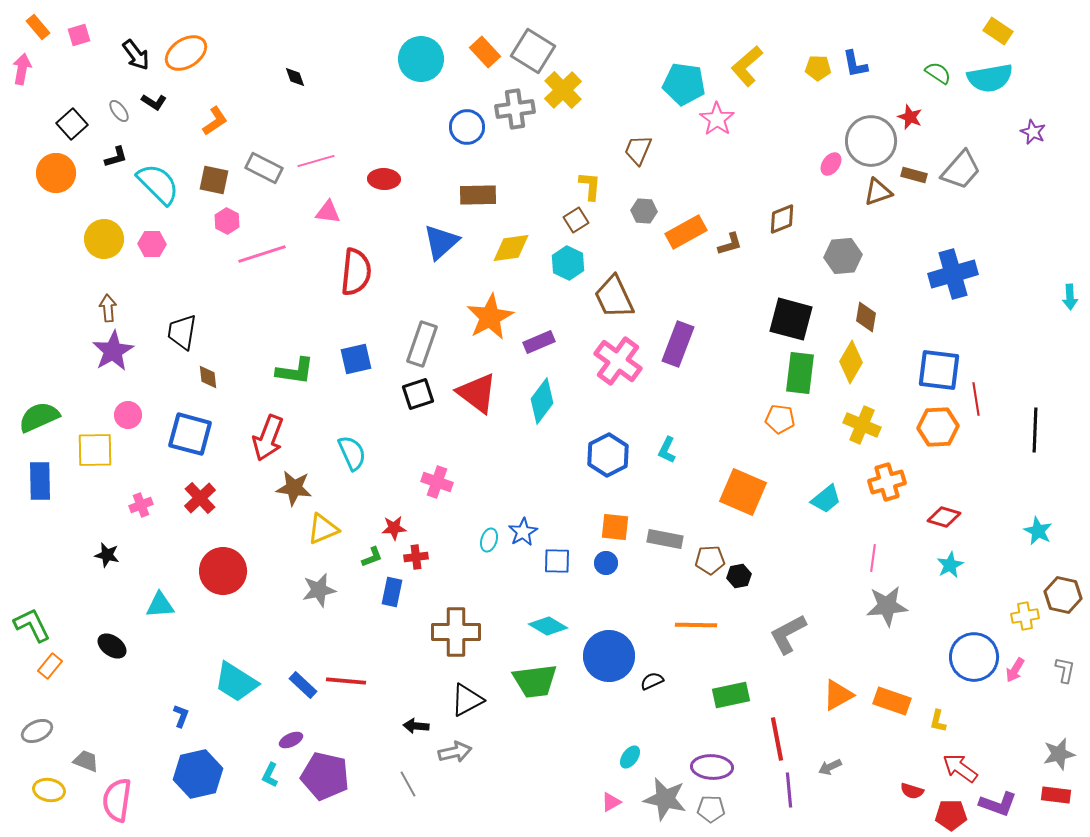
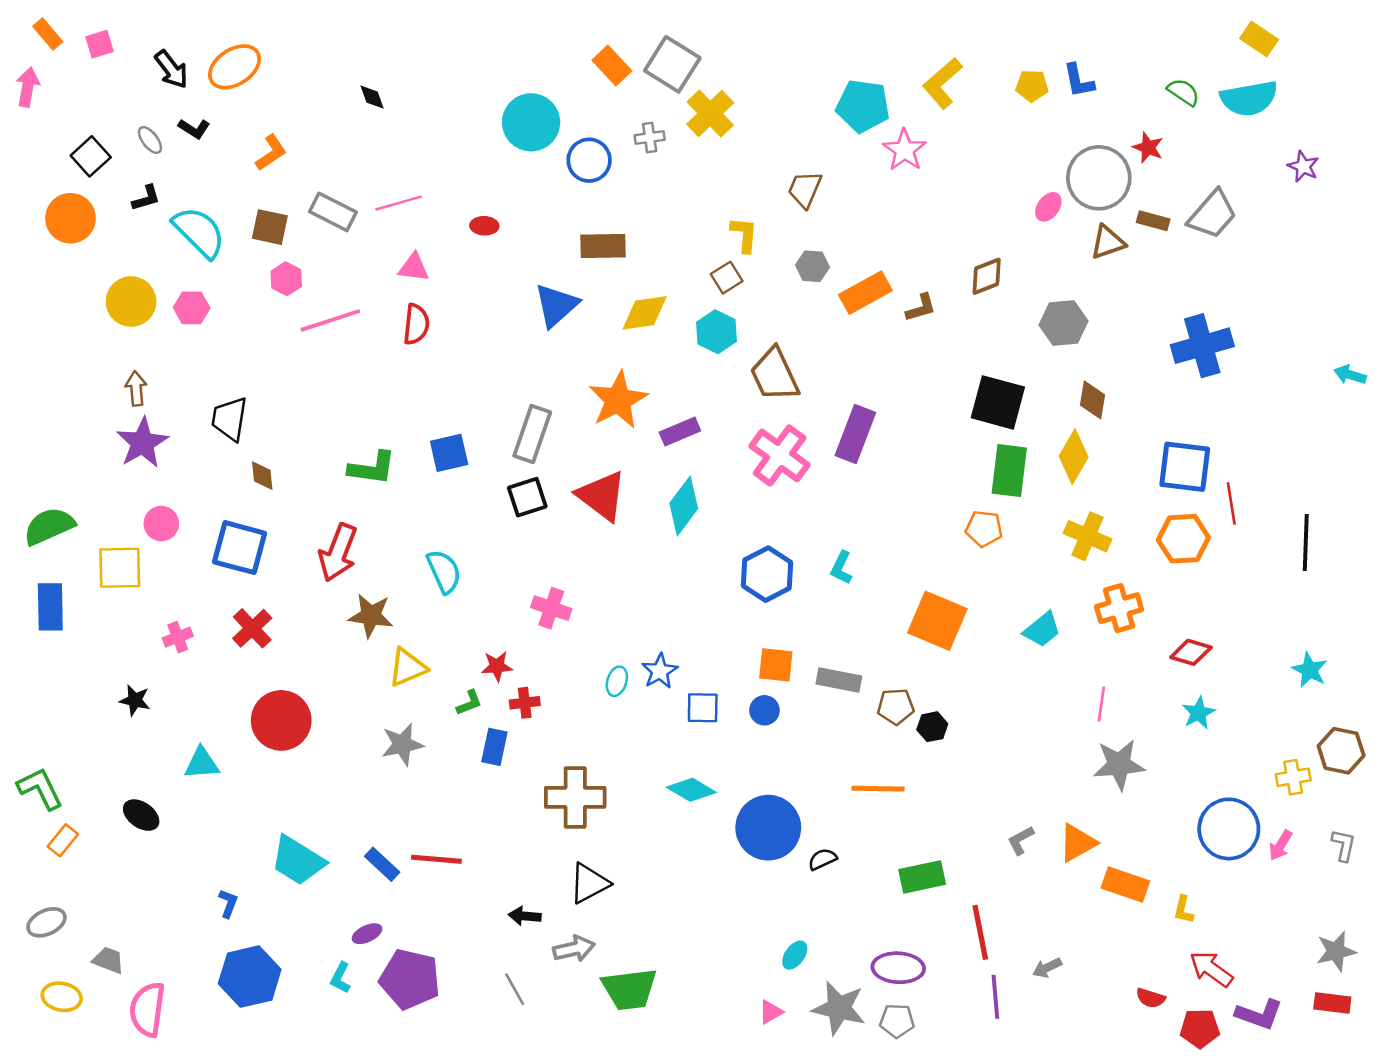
cyan circle: (421, 59) -> (531, 122), moved
gray cross: (515, 109) -> (650, 137), size x0.6
red ellipse: (384, 179) -> (484, 226), size x0.7
red semicircle: (356, 272) -> (416, 324), moved, size x0.7
cyan arrow: (1070, 297) -> (1350, 375), turned 110
gray L-shape: (788, 634) -> (1021, 840), moved, size x0.6
green trapezoid: (535, 681) -> (629, 989), moved
orange triangle: (838, 695) -> (1077, 843), moved

